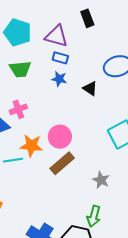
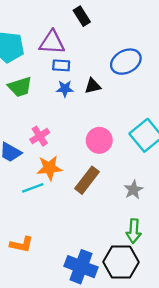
black triangle: (90, 88) -> (93, 86), moved, turned -35
pink cross: (18, 109) -> (40, 136), moved
pink circle: (60, 137) -> (99, 140), moved
gray star: (101, 180) -> (133, 190), turned 30

